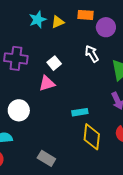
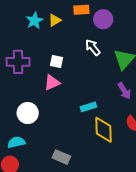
white square: (54, 63) -> (57, 62), turned -32

